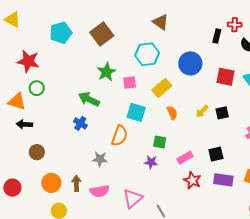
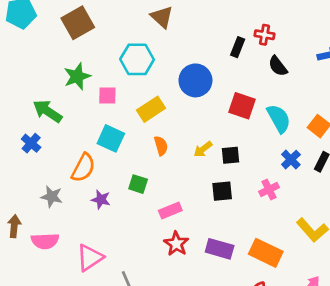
black square: (216, 154) -> (222, 191), moved
purple star: (151, 162) -> (101, 199), moved

